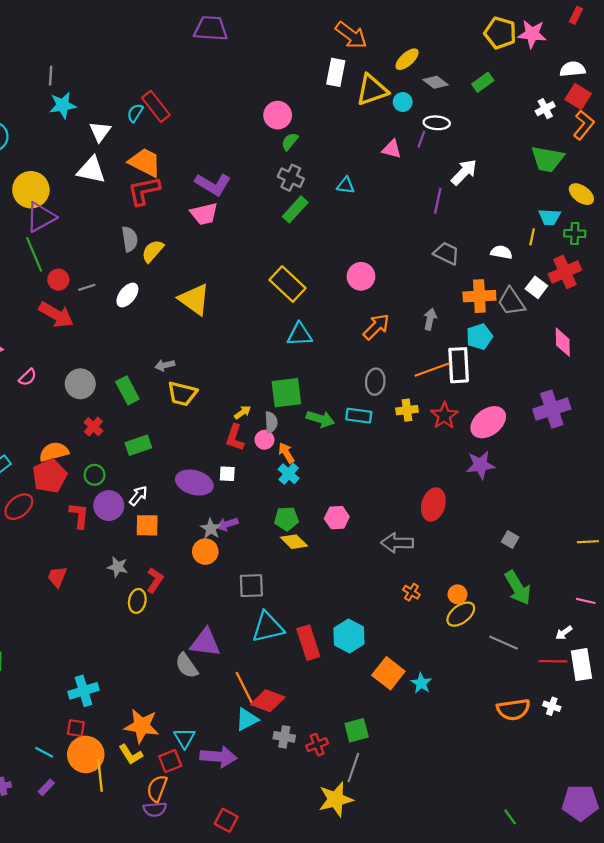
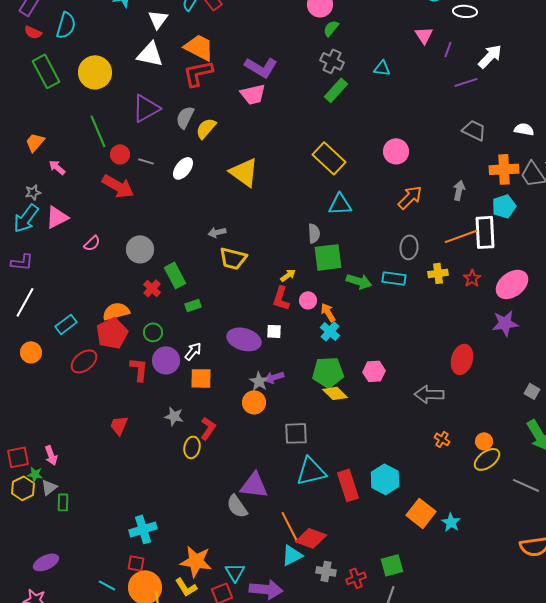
purple line: (421, 139) -> (448, 49), moved
pink triangle: (392, 149) -> (424, 35), turned 42
purple line: (438, 201) -> (466, 82), turned 60
purple triangle: (41, 217) -> (146, 108), moved
gray semicircle: (130, 239) -> (185, 117), turned -145
gray line: (87, 287) -> (146, 161), turned 35
green rectangle: (127, 390) -> (175, 275), moved
red star: (444, 416) -> (472, 278), size x0.7
gray semicircle: (271, 422) -> (314, 233), moved
green rectangle: (138, 445) -> (193, 305), size x0.7
green pentagon: (286, 519) -> (328, 372), size x1.4

